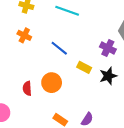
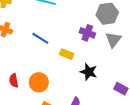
black star: (108, 76) -> (89, 72), moved, turned -30
orange circle: (52, 83) -> (39, 82), moved

